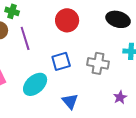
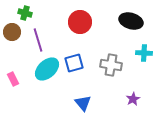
cyan ellipse: (35, 84) -> (47, 69), moved

